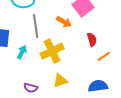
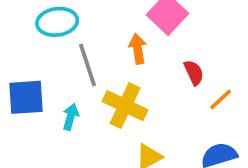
orange arrow: (64, 22) -> (138, 49), turned -119
yellow cross: (52, 51) -> (125, 106), turned -30

